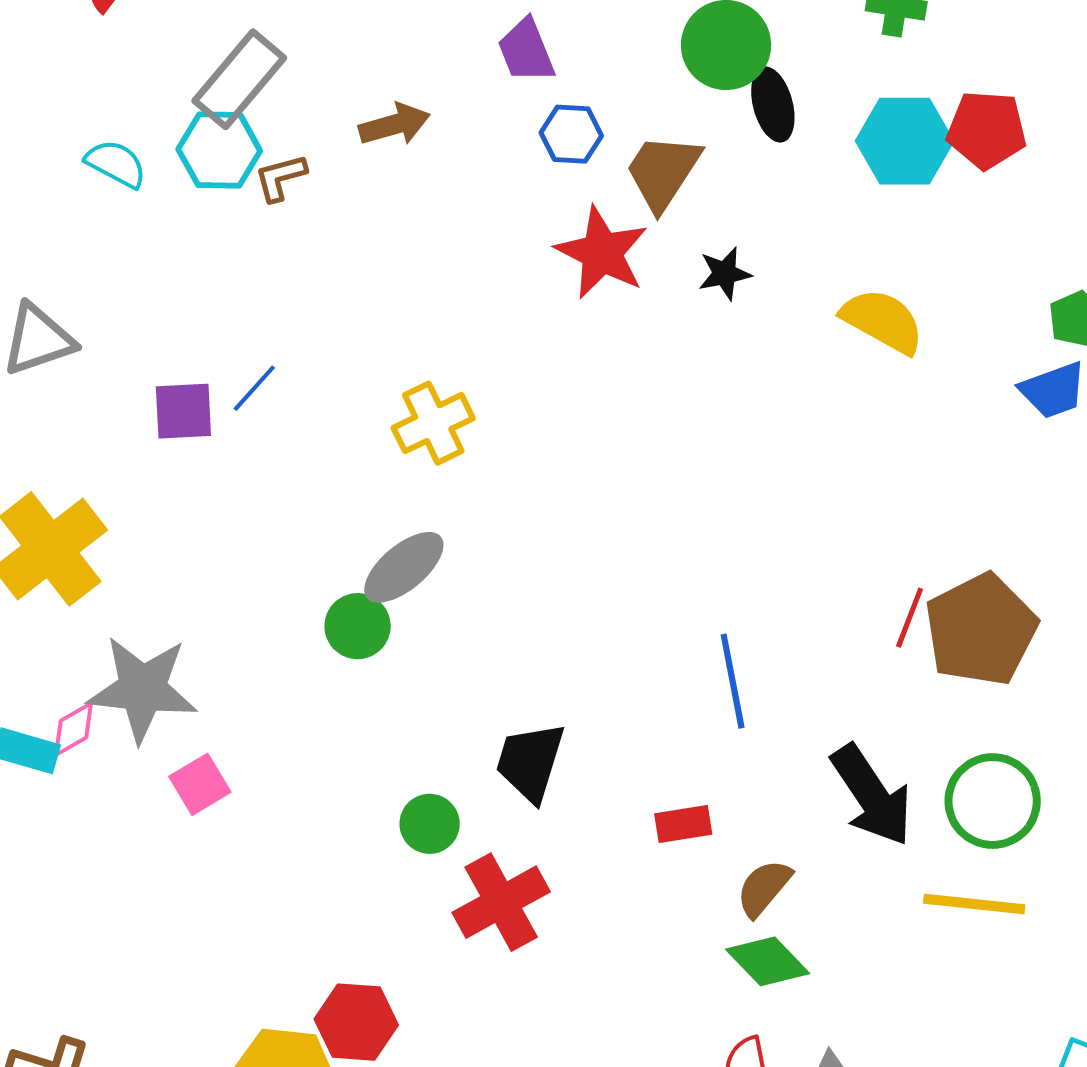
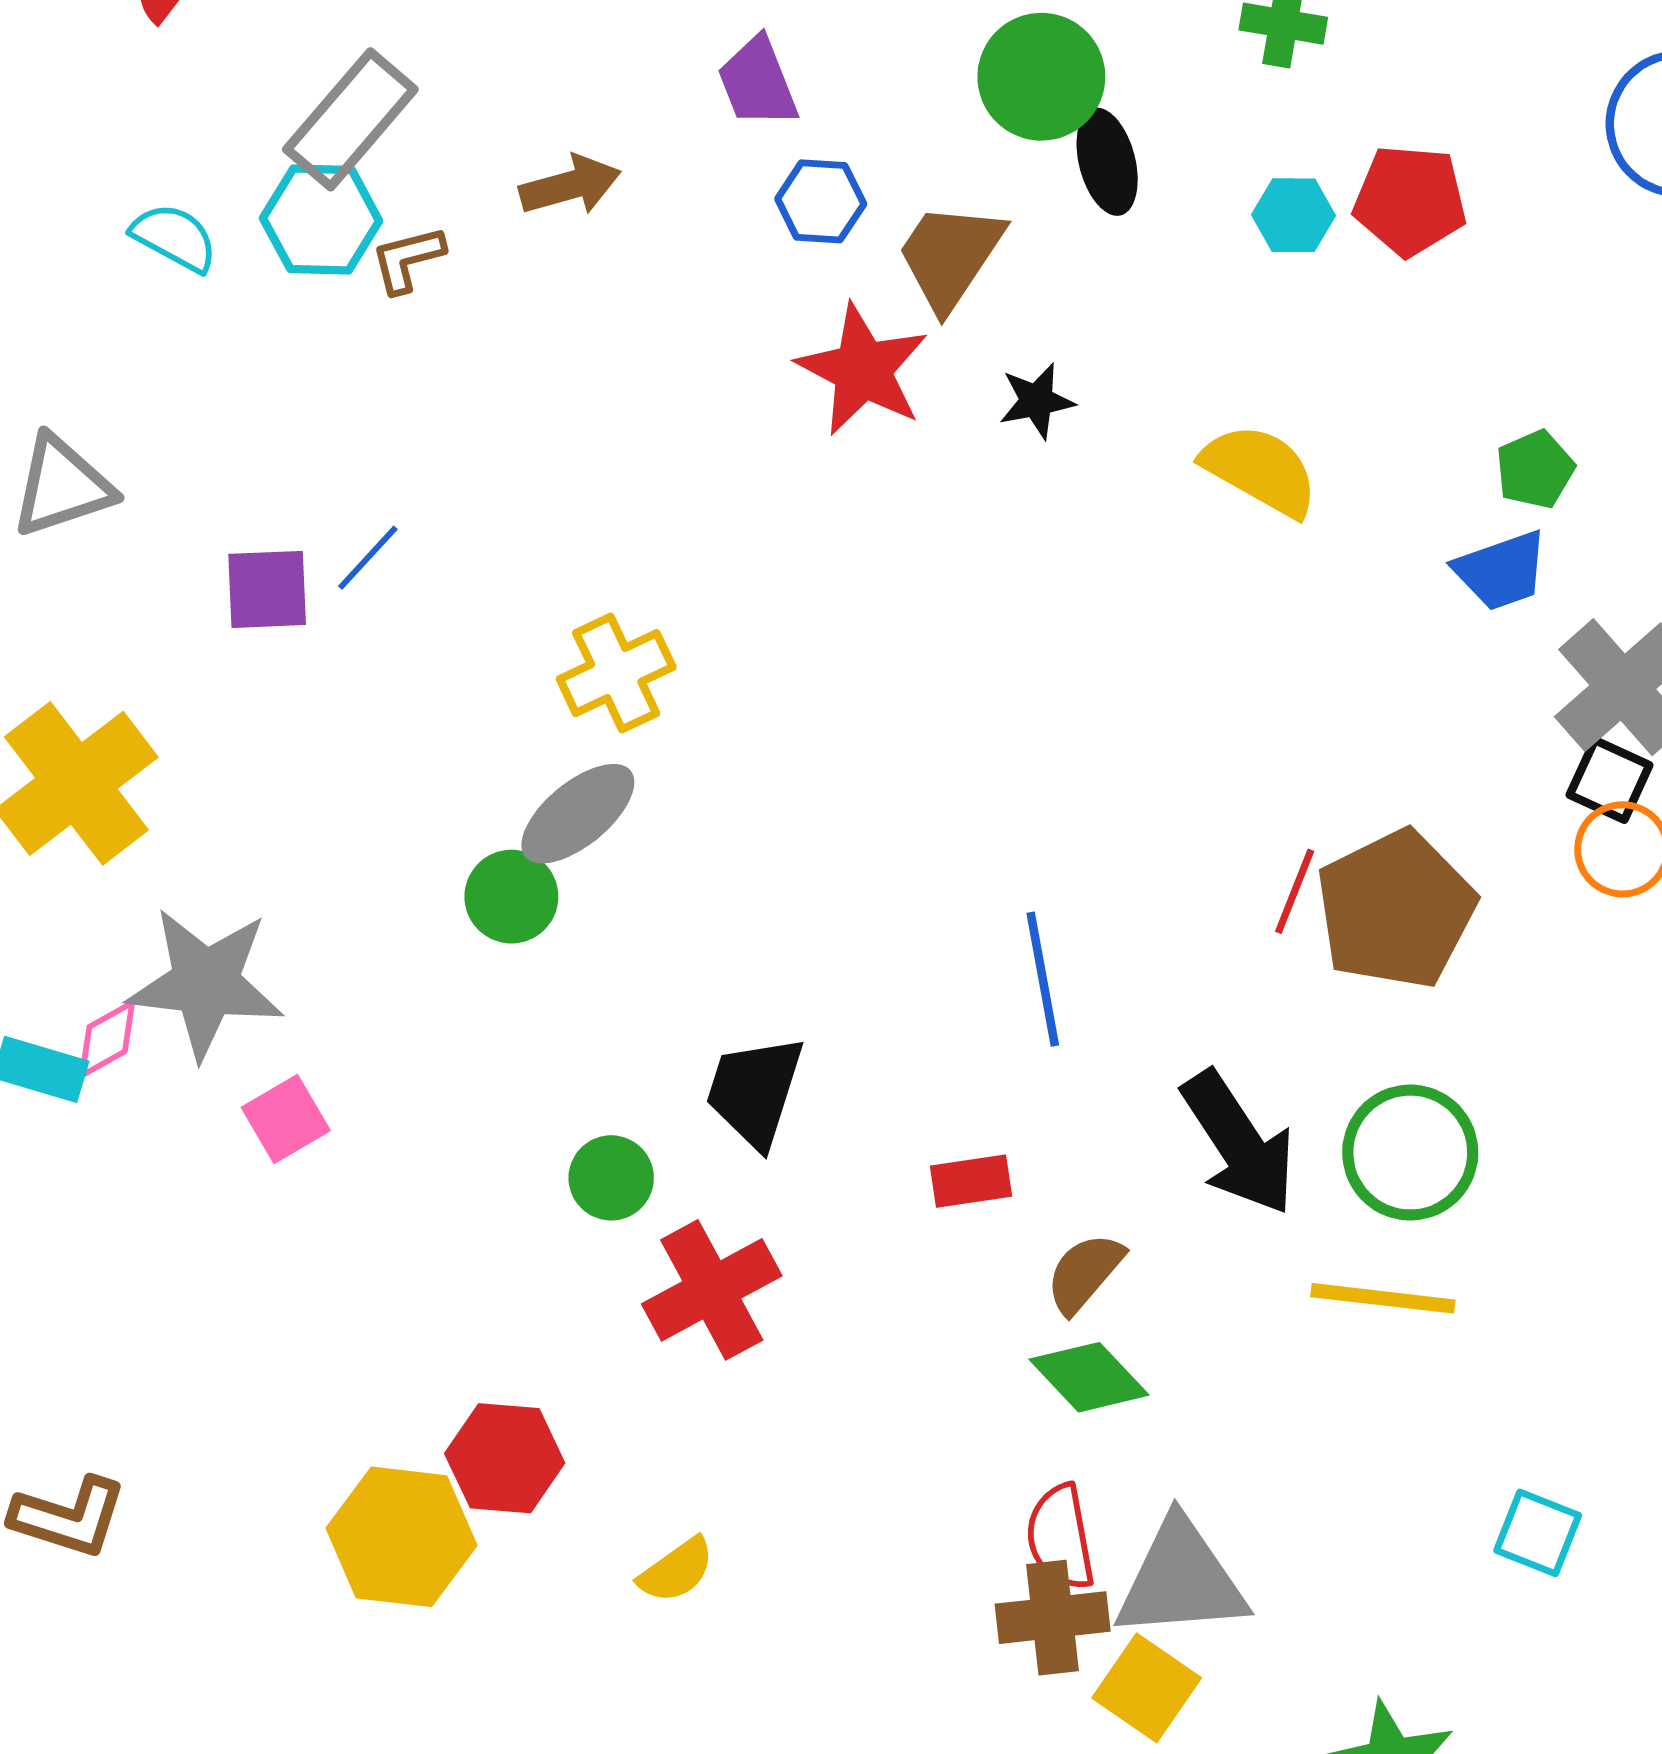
cyan hexagon: (905, 141) -> (1294, 215), size x0.6
yellow cross: (433, 423) -> (616, 673), moved

